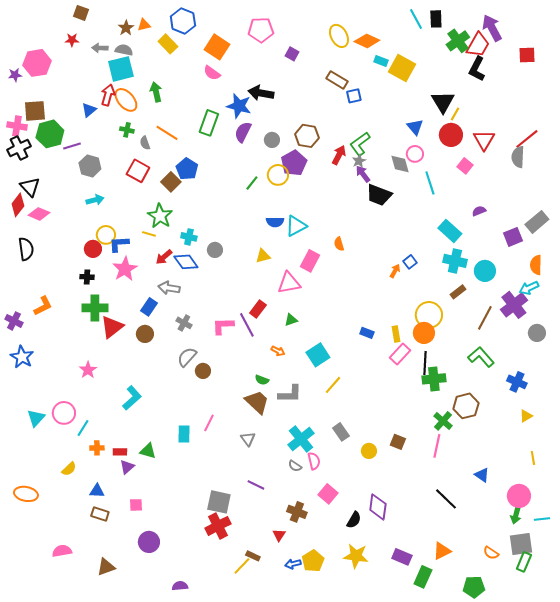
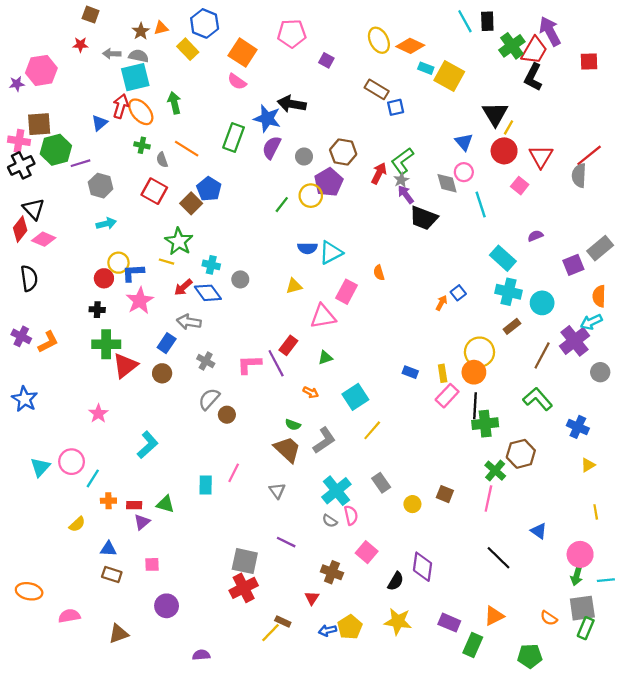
purple cross: (14, 321) -> (21, 336), moved
gray L-shape: (290, 394) -> (324, 440), turned -35
orange ellipse: (26, 494) -> (29, 591), moved

